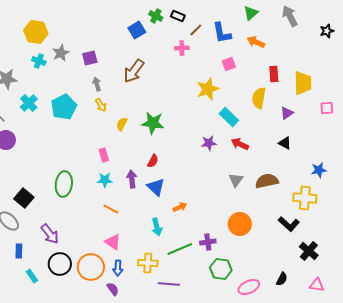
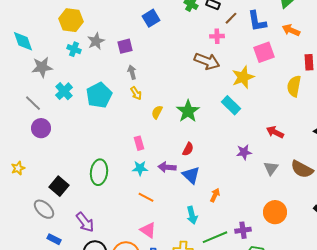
blue square: (137, 30) -> (151, 18), moved
pink square: (229, 64) -> (264, 52), size x1.5
brown arrow: (134, 71) -> (207, 61), moved, turned -105
cyan rectangle: (229, 117) -> (231, 105), moved
green star: (153, 123) -> (188, 111), turned 30
purple star: (209, 143) -> (244, 152), moved
purple arrow: (132, 179) -> (167, 167), turned -78
brown semicircle: (267, 181) -> (302, 169), turned -140
orange arrow: (180, 207) -> (215, 195), turned -40
blue rectangle: (19, 251) -> (54, 239), turned -64

